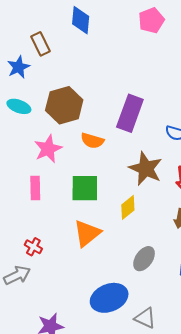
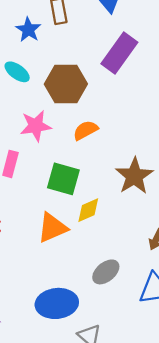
blue star: (18, 67) -> (28, 30), turned -30
purple rectangle: (130, 113) -> (119, 53), moved
orange semicircle: (92, 141) -> (86, 130), turned 120
yellow diamond: (128, 207) -> (88, 210), moved

